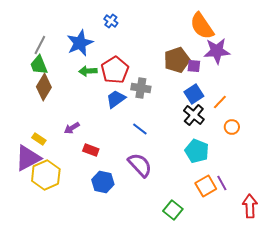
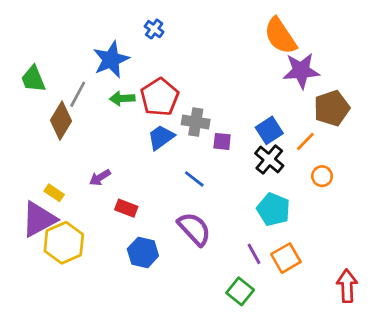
gray line: (40, 45) -> (78, 94), moved
brown pentagon: (177, 60) -> (332, 108), moved
green trapezoid: (39, 65) -> (33, 79), moved
purple square: (194, 66) -> (222, 141), moved
purple line: (222, 183) -> (254, 254), moved

